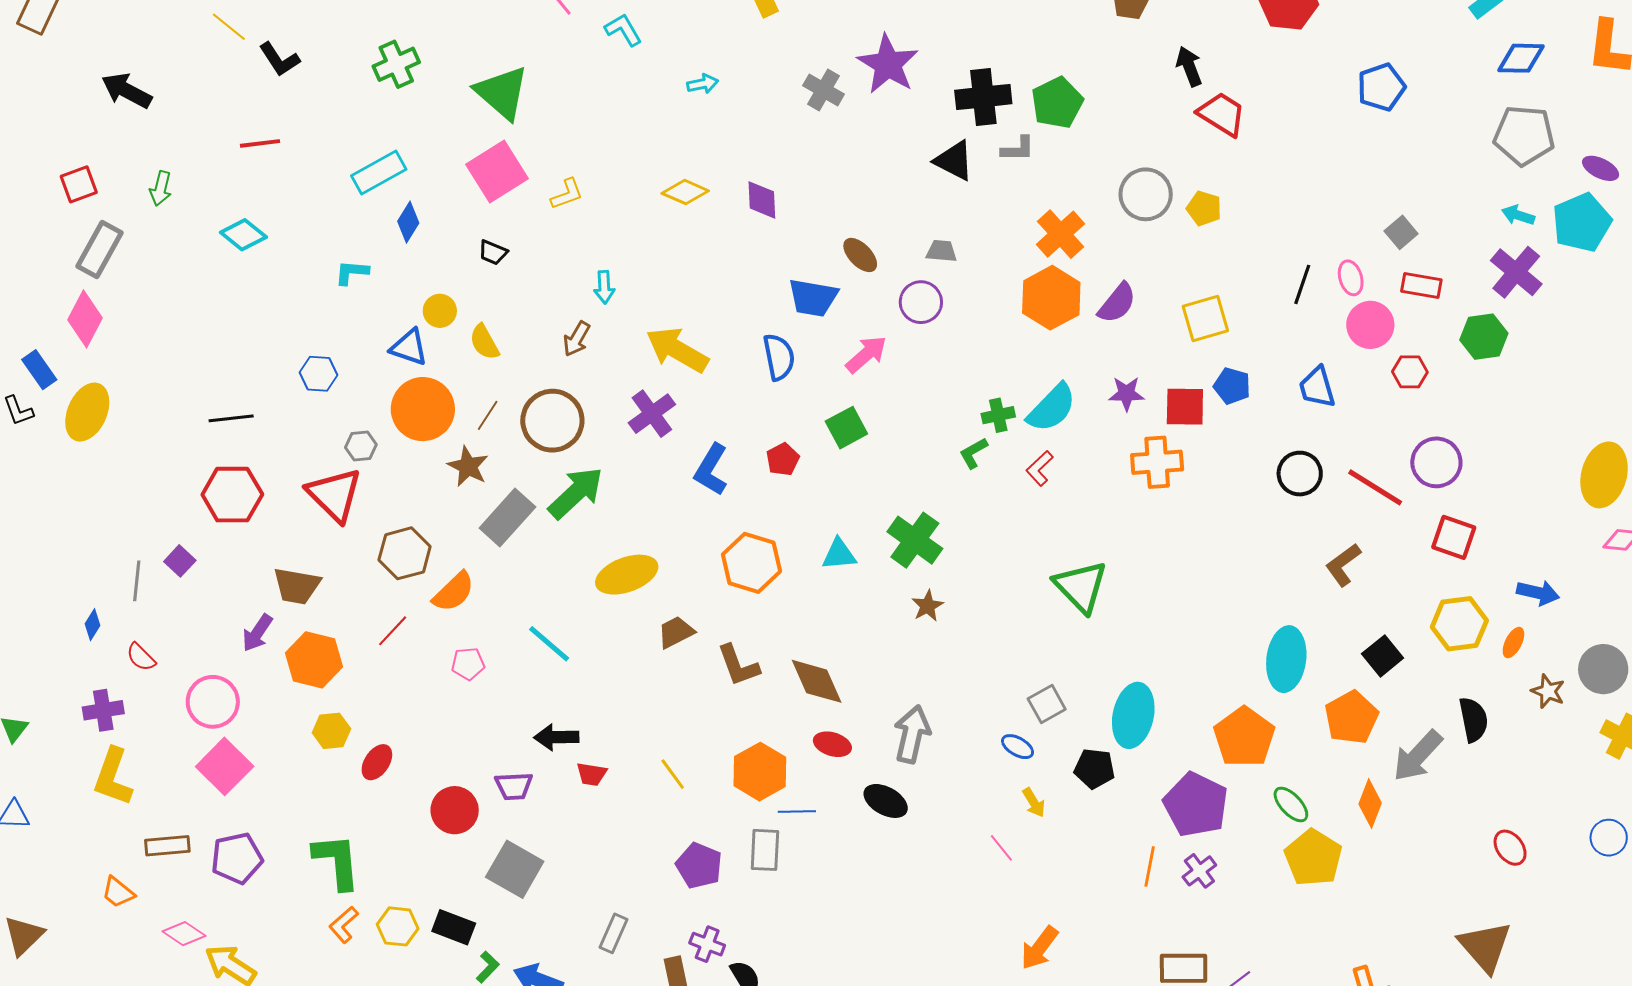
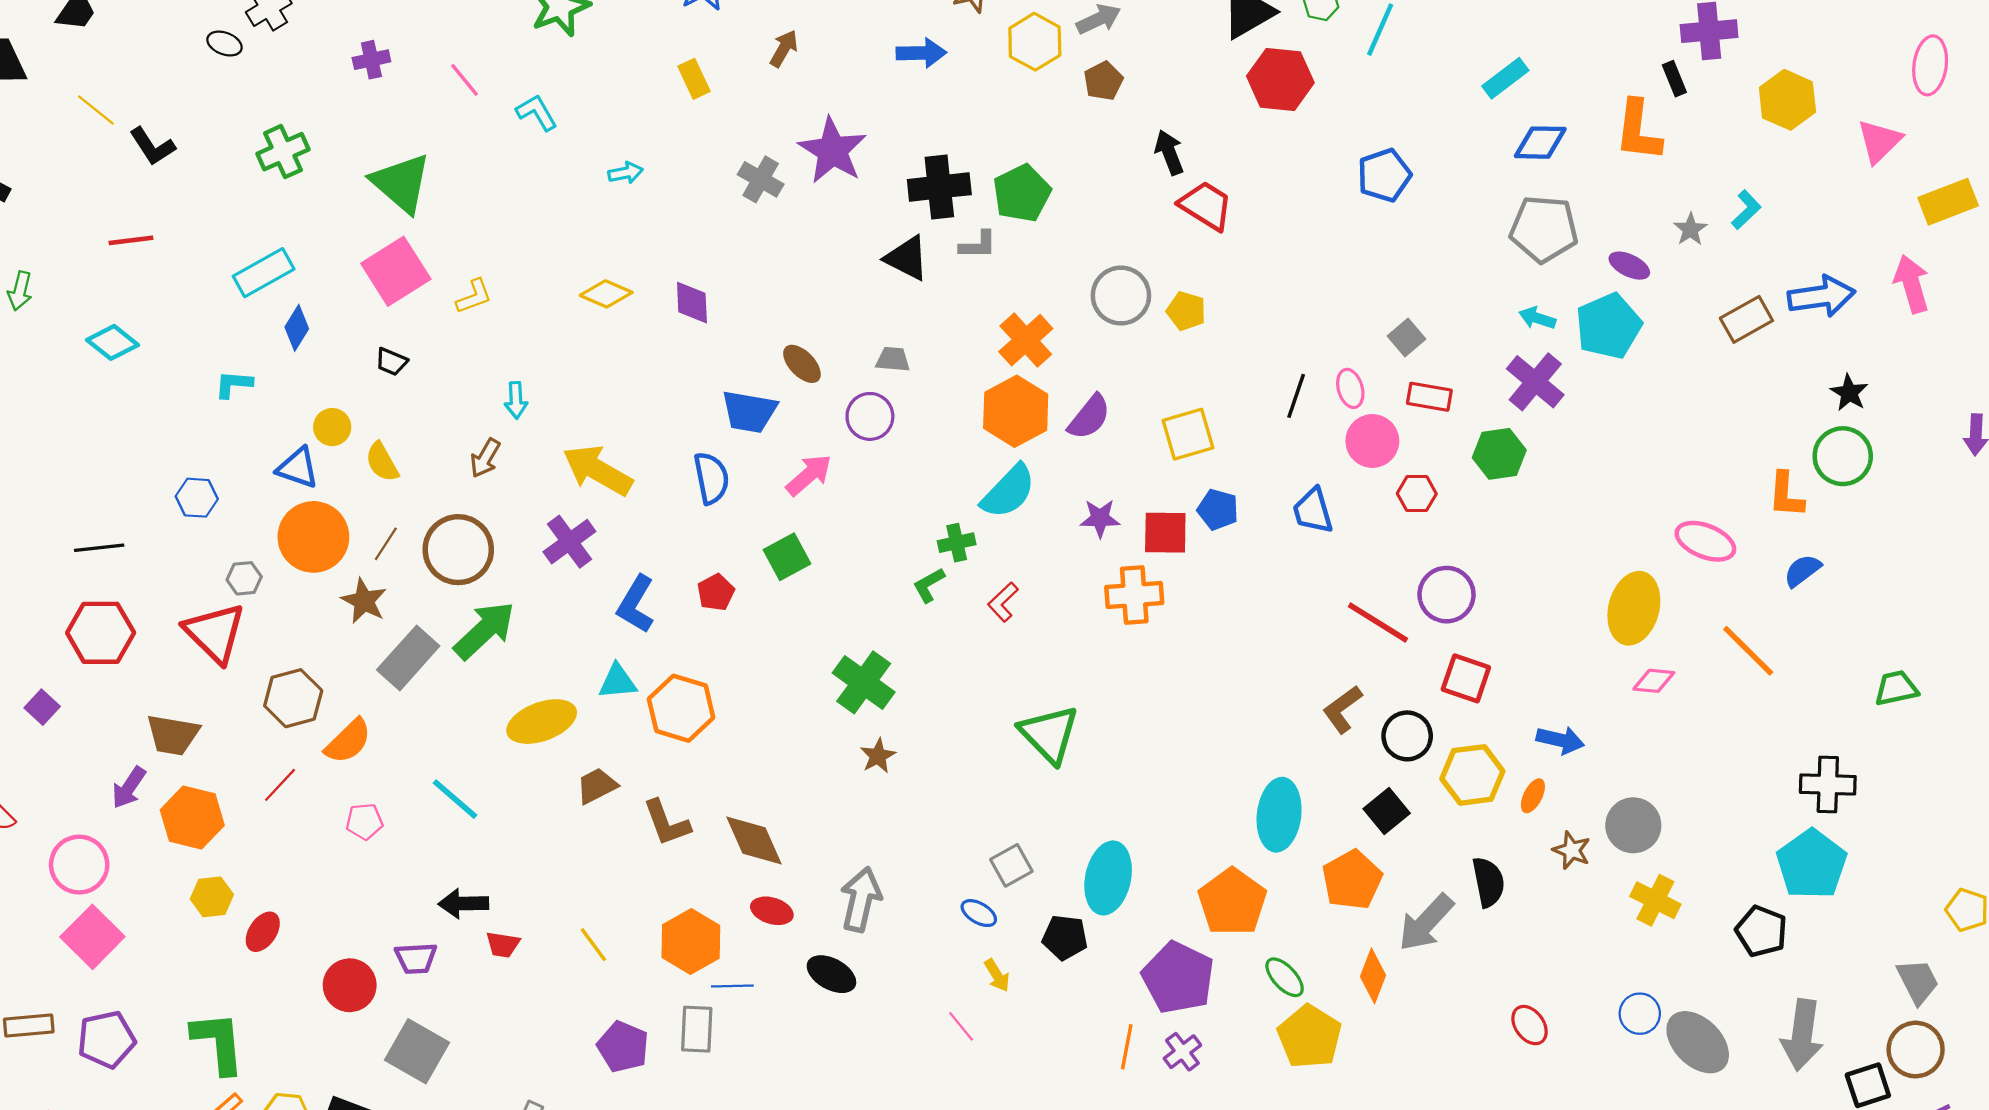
cyan semicircle: (1052, 408) -> (1008, 491), moved
black circle: (1300, 474) -> (1407, 736), moved
cyan triangle: (839, 554) -> (617, 682), moved

